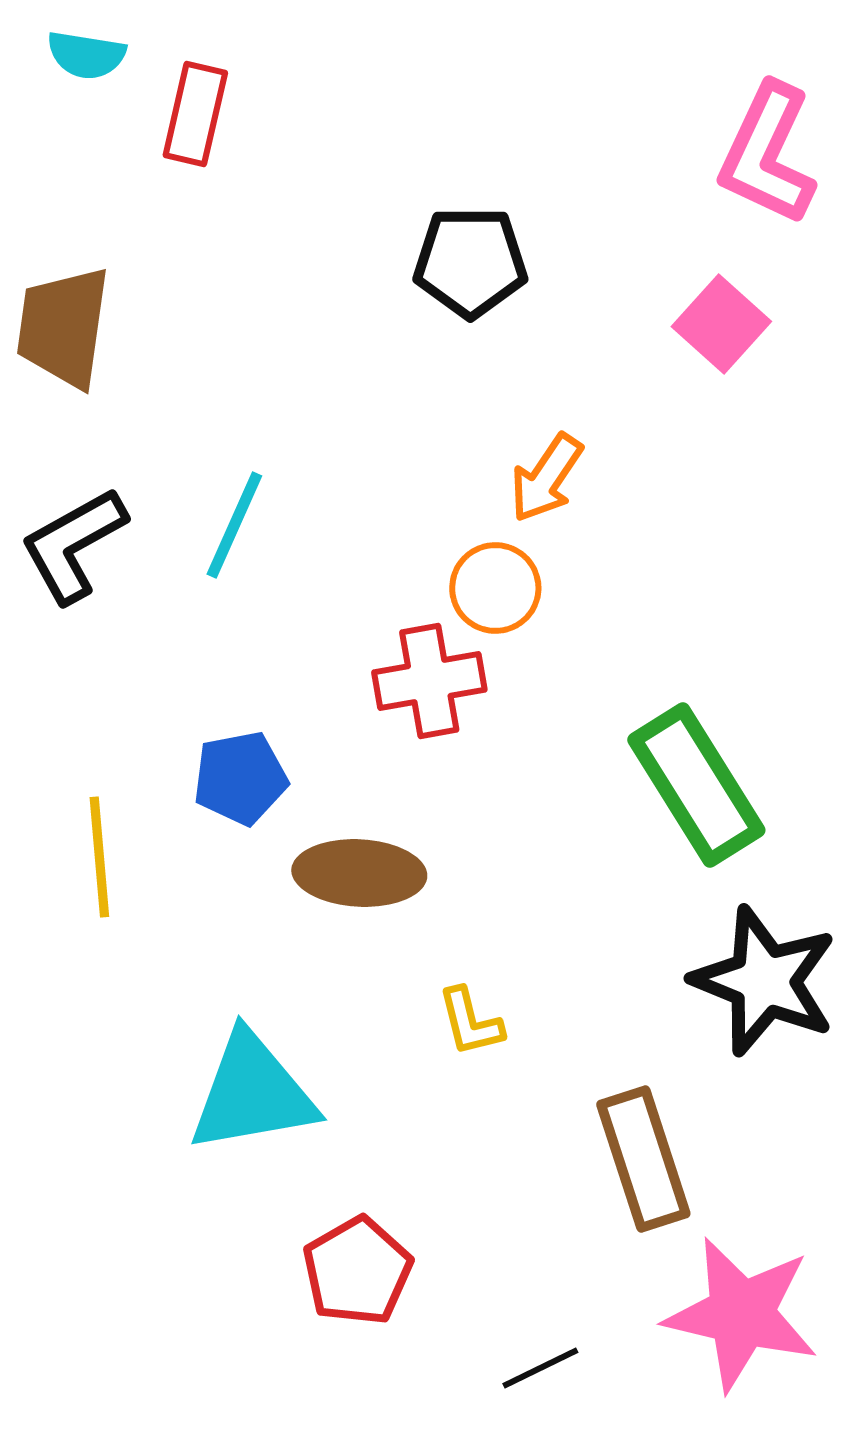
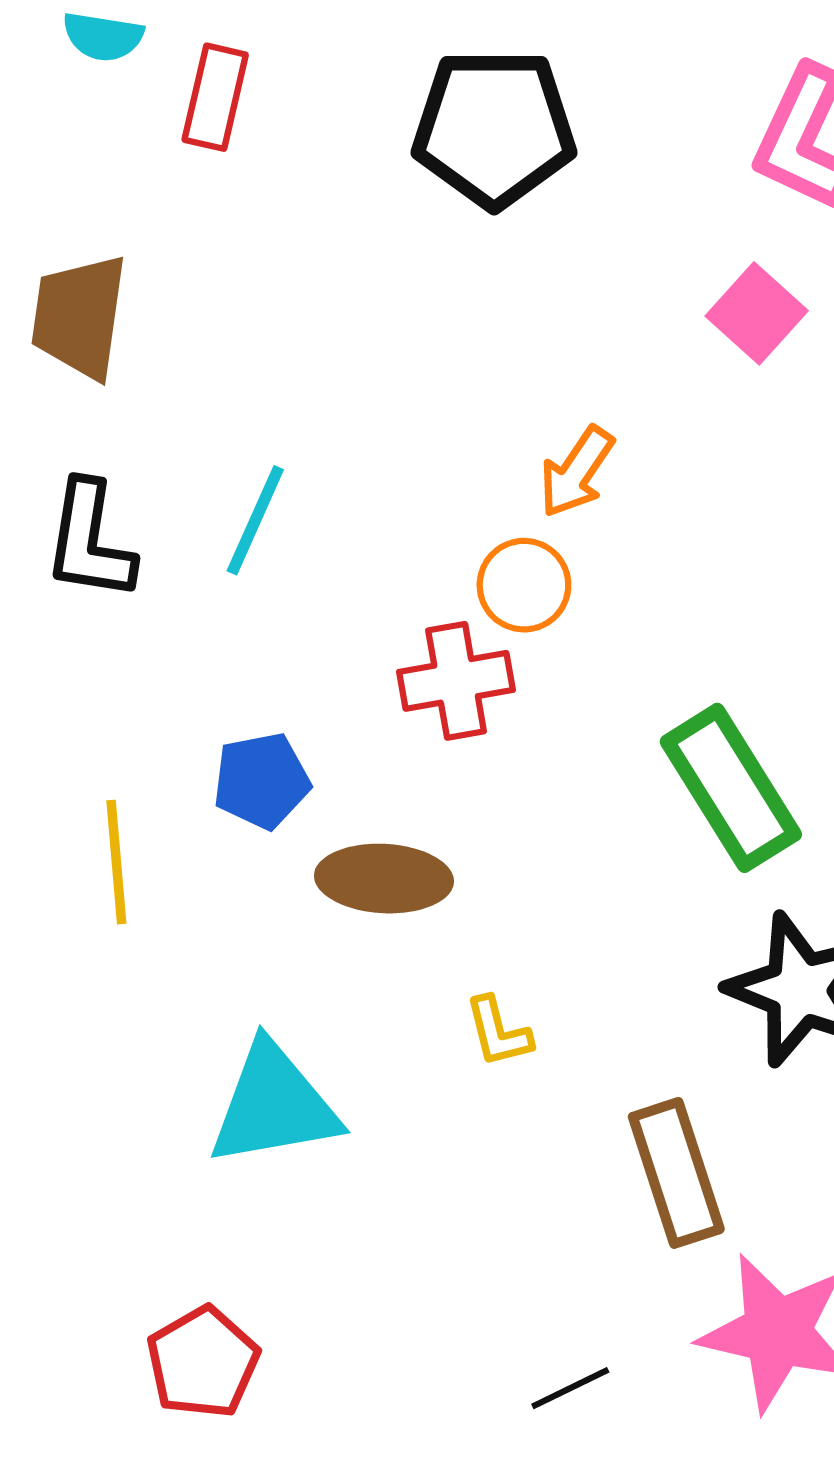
black pentagon: (470, 262) -> (494, 128), moved, size x1.4
black L-shape: (73, 545) -> (90, 541), turned -52
red pentagon: (357, 1271) -> (203, 1362), moved

